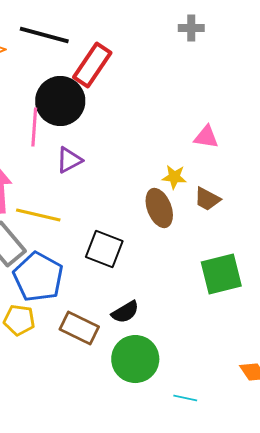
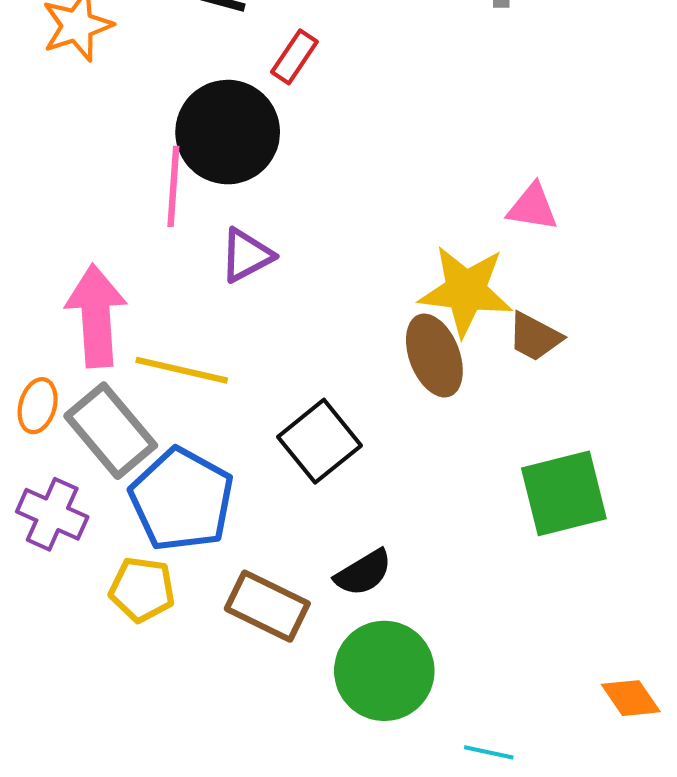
red rectangle: (92, 65) -> (294, 57), size x0.6
yellow star: (174, 177) -> (466, 291), size x1.8
black square: (104, 249) -> (320, 441), turned 30

